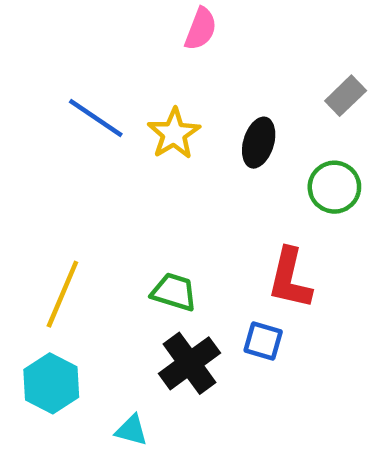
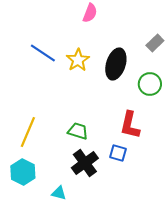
black ellipse: (259, 143) -> (116, 64), size x1.4

